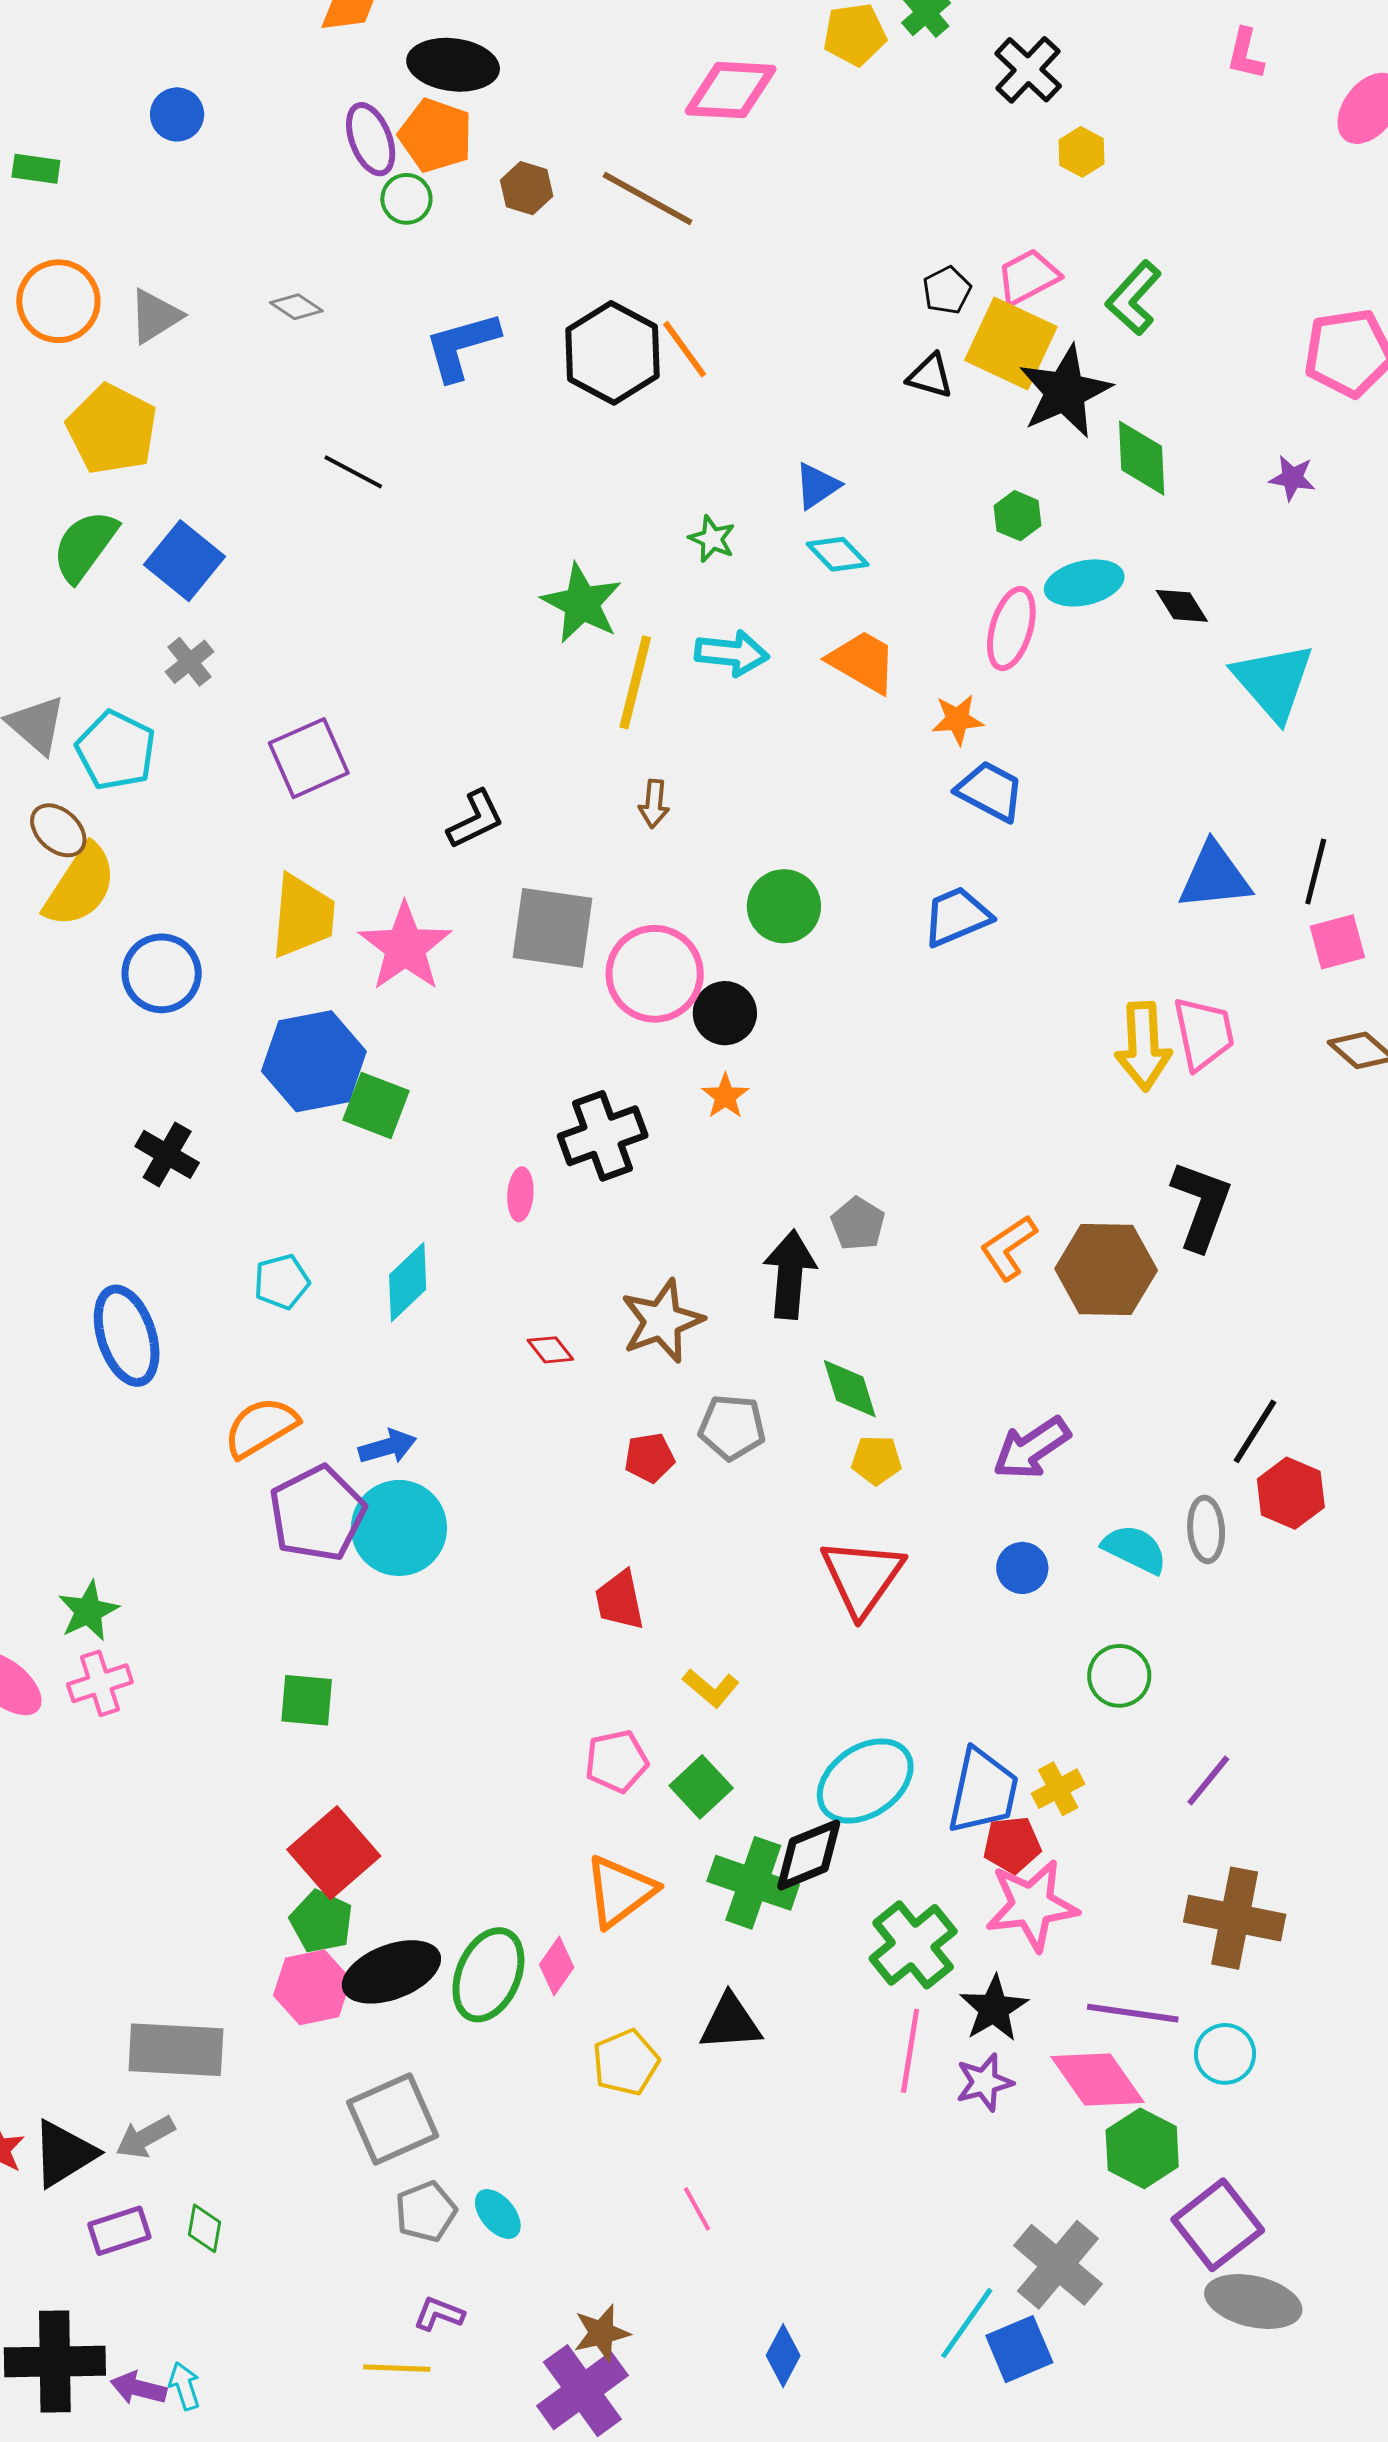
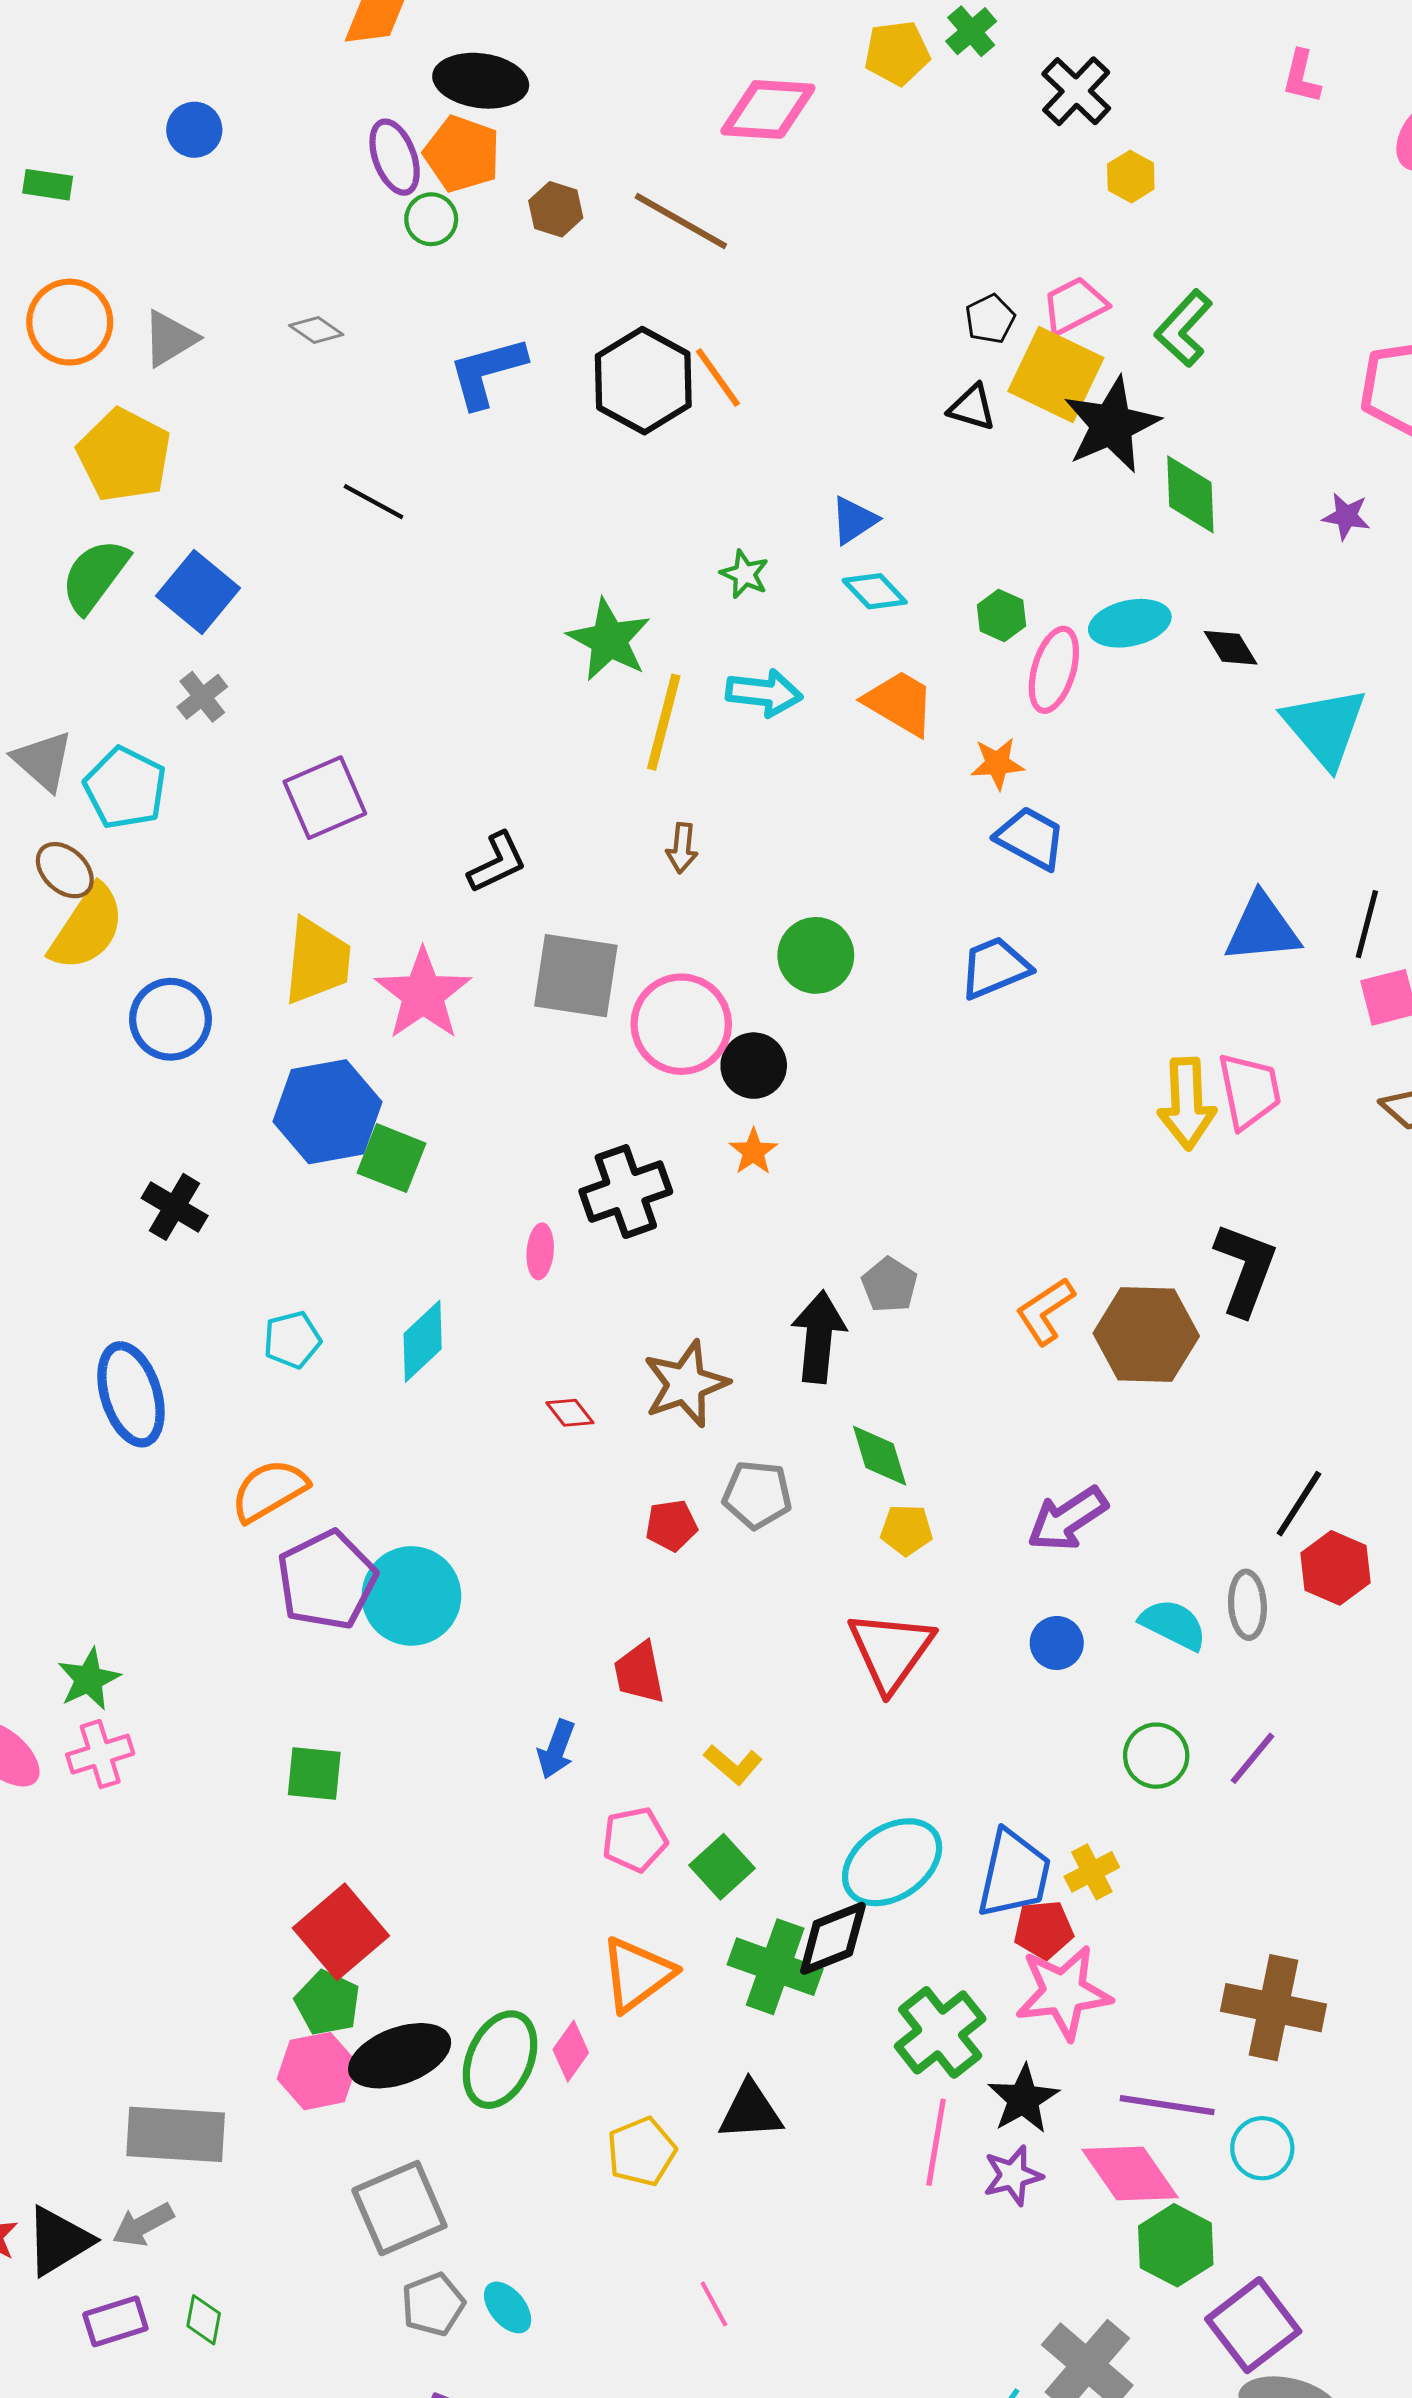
green hexagon: (1018, 516) -> (1001, 615), moved
blue arrow: (388, 1447) -> (556, 1749), moved, turned 126
purple line: (1208, 1781) -> (1252, 1758), moved

